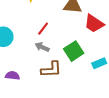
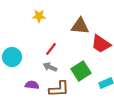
purple semicircle: (12, 76) -> (32, 85), moved

